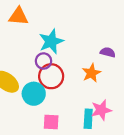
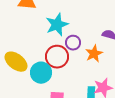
purple circle: (44, 61) -> (73, 43), moved

